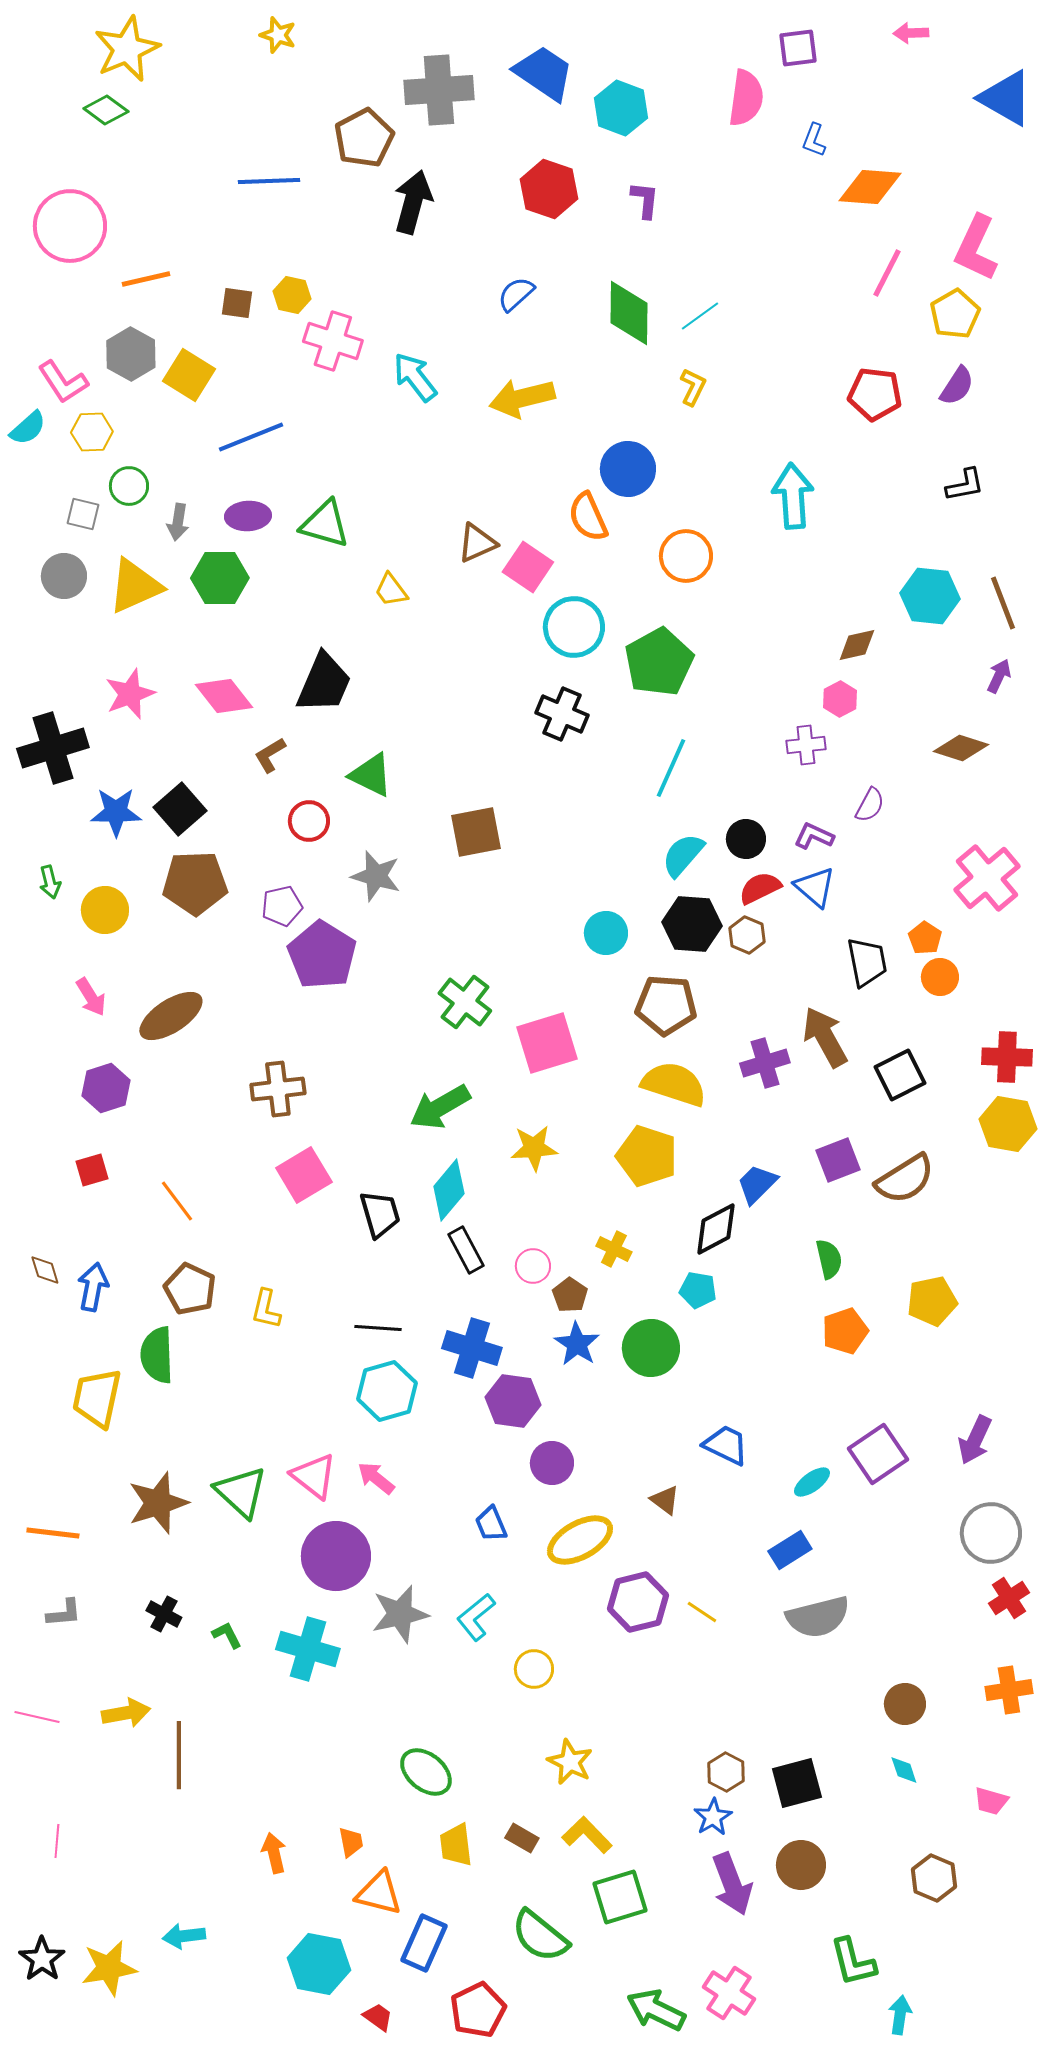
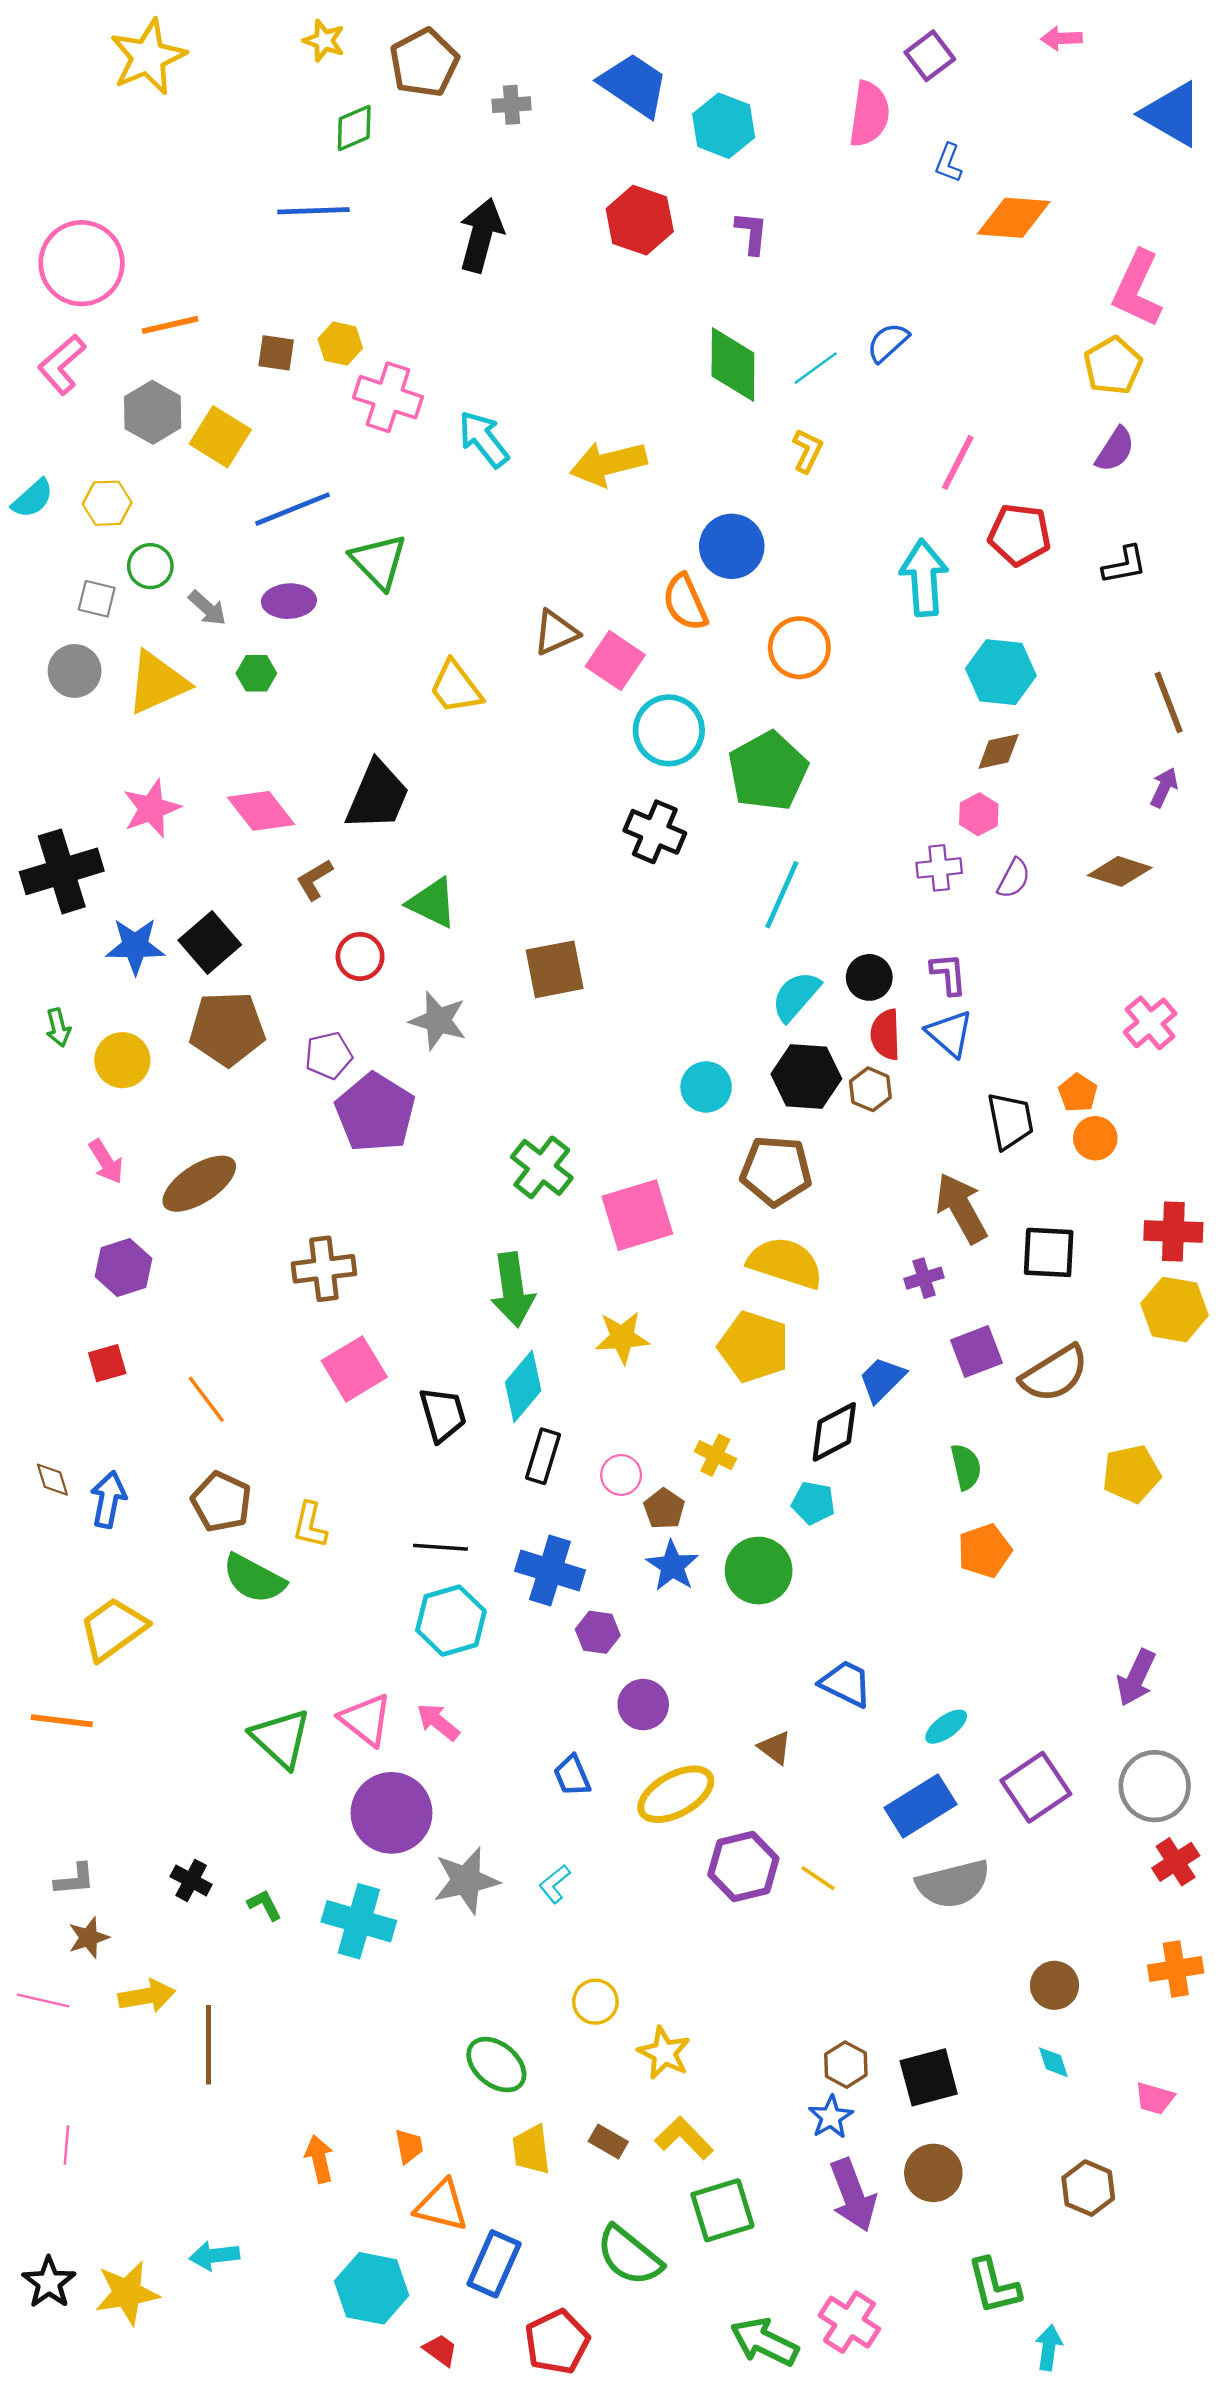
purple square: (798, 48) -> (930, 56), turned -30
gray cross: (439, 90) -> (512, 105), size x0.5
green diamond: (106, 110) -> (354, 128), moved, turned -60
brown pentagon: (364, 138) -> (424, 63), moved
pink line: (887, 273) -> (958, 462), moved
blue semicircle: (516, 294) -> (888, 342), moved
pink L-shape: (63, 382) -> (62, 365), moved, turned 82
red pentagon: (875, 394) -> (1020, 535), moved
gray arrow: (178, 522) -> (207, 608), turned -57
green triangle: (325, 524) -> (379, 561), moved, turned 30
green hexagon: (220, 578) -> (256, 673), size x0.6
yellow trapezoid: (391, 590) -> (456, 687), size x1.4
cyan hexagon: (930, 596) -> (1001, 672), moved
purple semicircle: (870, 805) -> (1014, 878), moved
purple L-shape: (814, 836) -> (948, 974), turned 60
pink cross: (987, 878) -> (1150, 1023), size x0.7
red semicircle: (760, 888) -> (886, 1035), turned -66
purple cross: (765, 1063) -> (924, 1278), moved, size x0.7
black square: (900, 1075) -> (1049, 1252), turned 30
green arrow: (440, 1107) -> (513, 1290), turned -68
black rectangle: (466, 1250) -> (543, 1456), turned 45
yellow pentagon: (932, 1301) -> (1131, 1474), moved
green semicircle: (157, 1355) -> (254, 1579), moved, turned -60
yellow trapezoid: (97, 1398) -> (113, 1629), turned 42
purple hexagon: (513, 1401) -> (598, 1632), size x0.7
purple square: (878, 1454) -> (1036, 1787), moved
brown star: (158, 1503) -> (89, 1938), moved, size x0.6
orange line: (53, 1533) -> (62, 1721), moved
blue rectangle: (790, 1550) -> (921, 1806), size x1.4
cyan L-shape: (476, 1617) -> (555, 1884), size x0.7
yellow circle: (534, 1669) -> (595, 2002), moved

